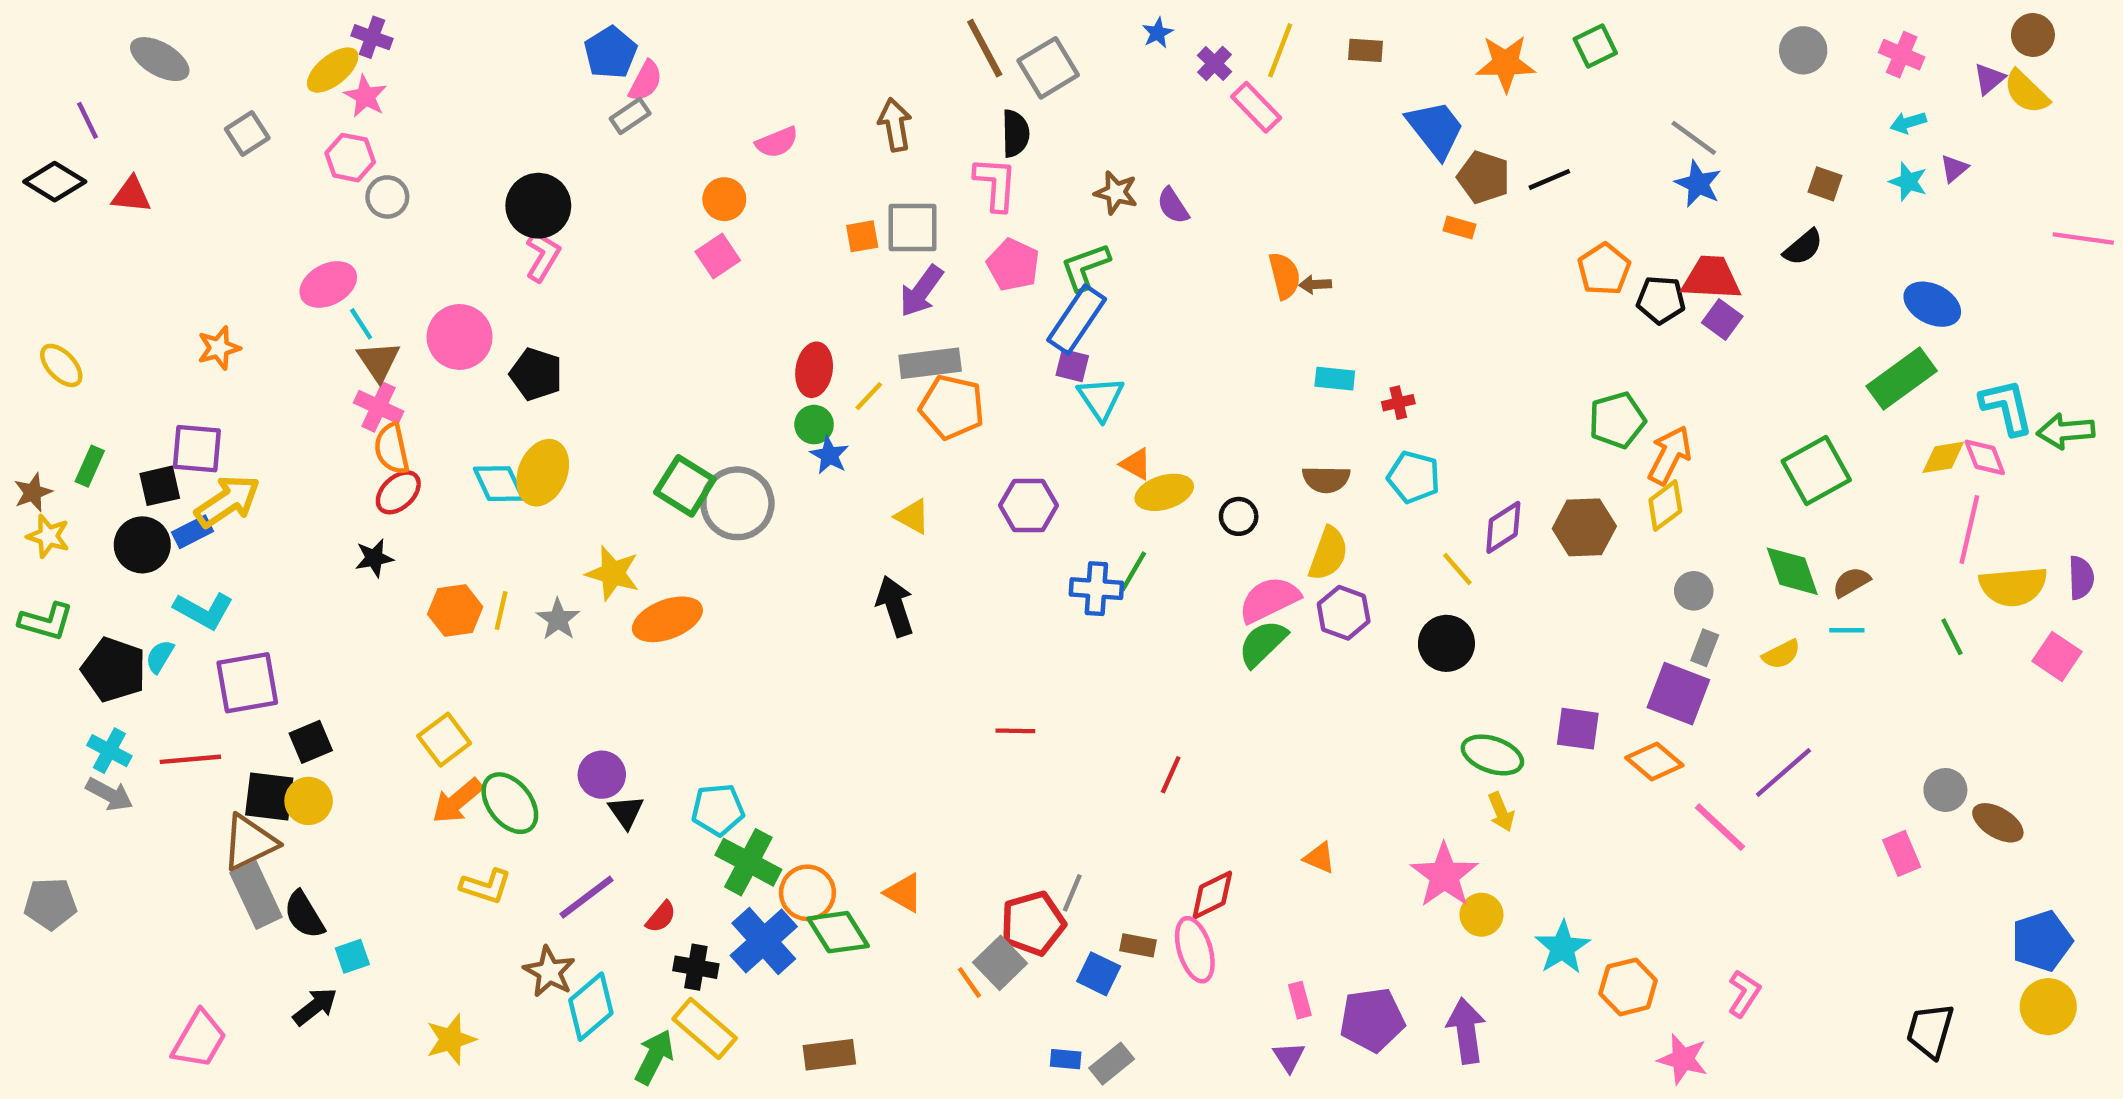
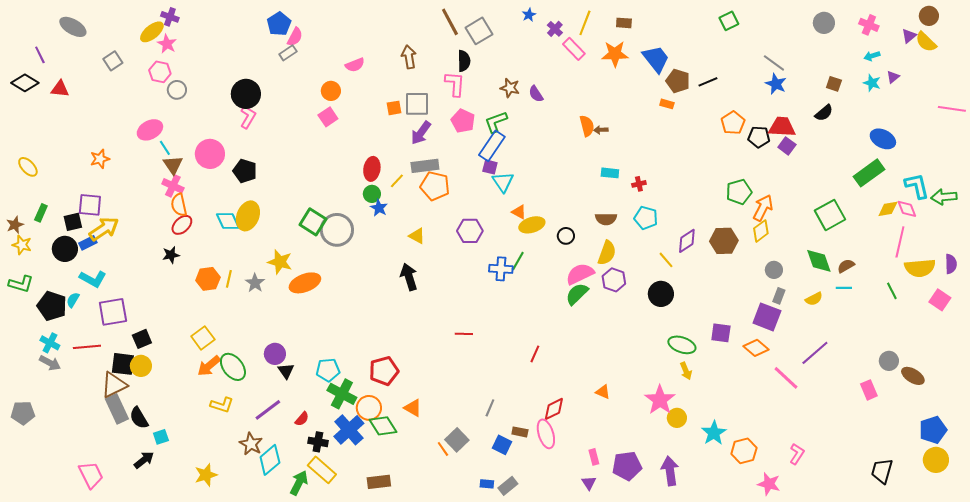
orange star: (1506, 63) -> (615, 54), moved
red pentagon: (1033, 923) -> (384, 371), moved
pink trapezoid: (199, 1039) -> (91, 475), turned -56

